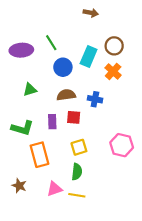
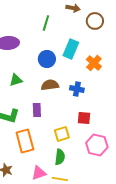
green line: (51, 43) -> (46, 23), moved, turned 49
brown circle: (114, 46) -> (95, 21), moved
red square: (74, 117) -> (84, 118), moved
pink hexagon: (122, 145) -> (97, 145), moved

